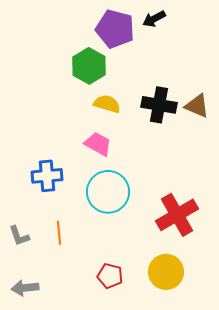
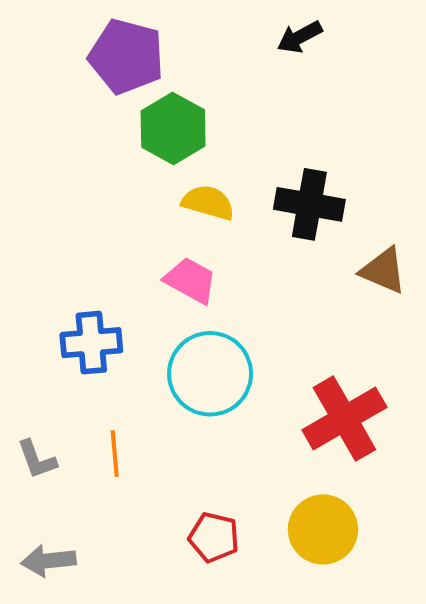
purple pentagon: (115, 29) -> (126, 56), moved
brown triangle: (197, 106) -> (383, 271), moved

